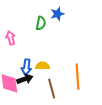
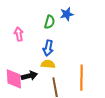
blue arrow: (26, 67) -> (48, 48), moved

